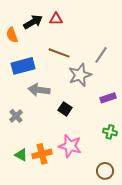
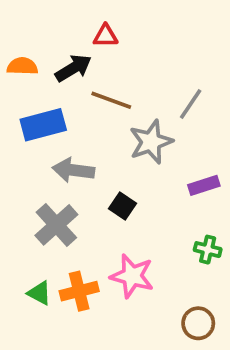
black arrow: (33, 22) -> (73, 68), moved
orange semicircle: (12, 35) -> (22, 66), turned 112
gray cross: (16, 116) -> (56, 225), moved, size x1.6

